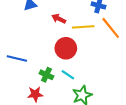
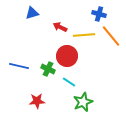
green cross: (46, 75) -> (48, 69), moved

